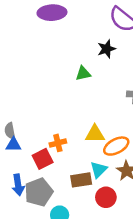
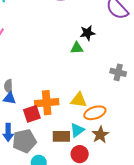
black star: (107, 49) -> (87, 33), moved
orange cross: (58, 143) -> (47, 103), size x1.6

